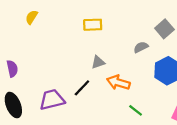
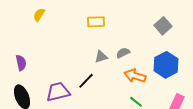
gray semicircle: (141, 47) -> (123, 53), moved
orange arrow: (118, 83) -> (135, 76), moved

